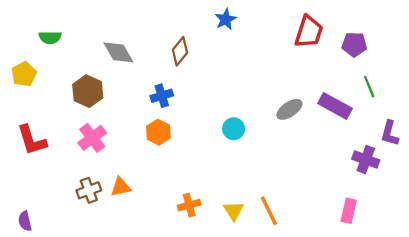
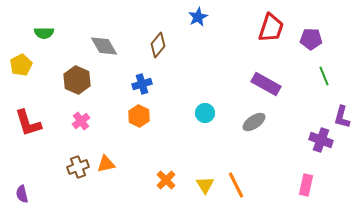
purple rectangle: (335, 106) -> (266, 84), moved
gray ellipse: (289, 109) -> (254, 122), moved
pink cross: (92, 138) -> (81, 121), size x0.7
orange cross: (189, 205) -> (166, 180), turned -30

